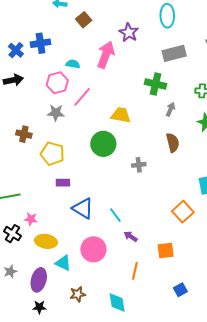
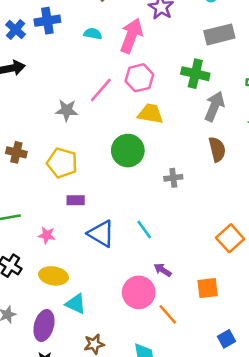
cyan semicircle: (73, 64) -> (93, 34), moved
pink hexagon: (57, 83) -> (139, 78), moved
gray arrow: (170, 109) -> (214, 106), size x1.6
brown cross: (24, 134) -> (16, 152), moved
cyan line: (115, 215) -> (144, 230), moved
pink star: (31, 219) -> (47, 235), moved
pink circle: (93, 249) -> (139, 292), moved
orange line: (135, 271) -> (168, 314), turned -54

